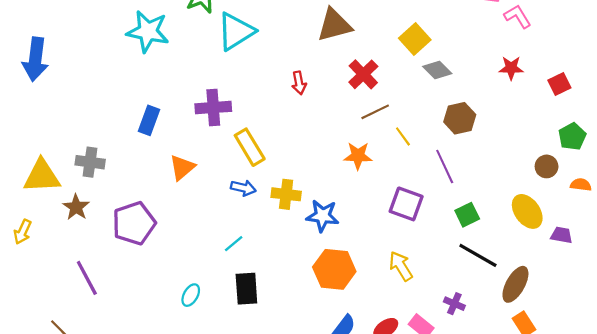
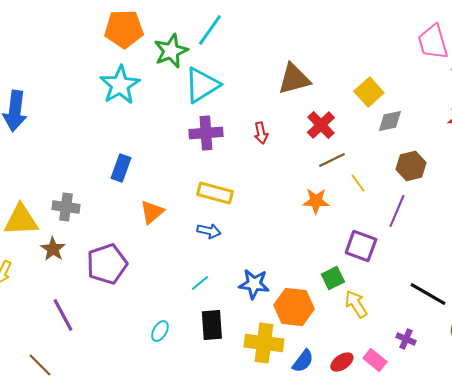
cyan star: (148, 31) -> (120, 85), turned 30
gray diamond: (437, 70) -> (390, 121), turned -56
purple cross: (213, 108) -> (206, 133), moved
yellow rectangle: (250, 147) -> (215, 193), turned -44
purple line: (445, 166) -> (397, 211), turned 48
yellow cross: (286, 194) -> (264, 343), moved, size x1.4
green square: (467, 215) -> (333, 278), moved
blue star: (323, 216) -> (254, 284), moved

